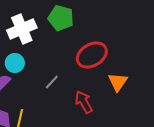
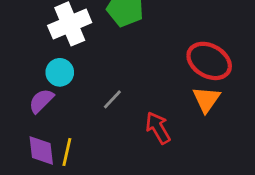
red ellipse: (92, 55) -> (209, 61), moved, turned 60

